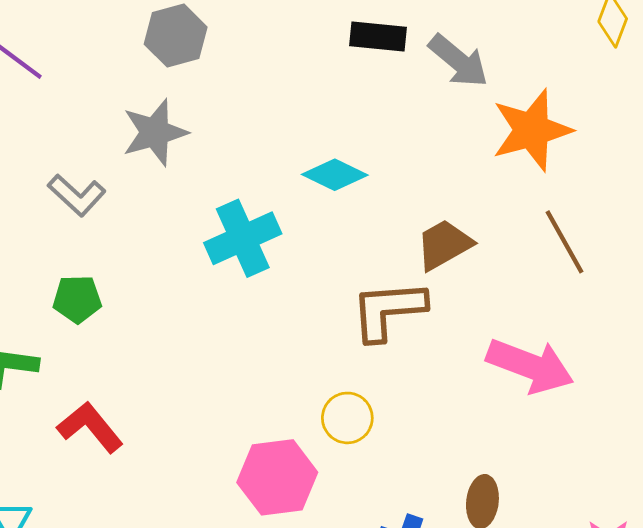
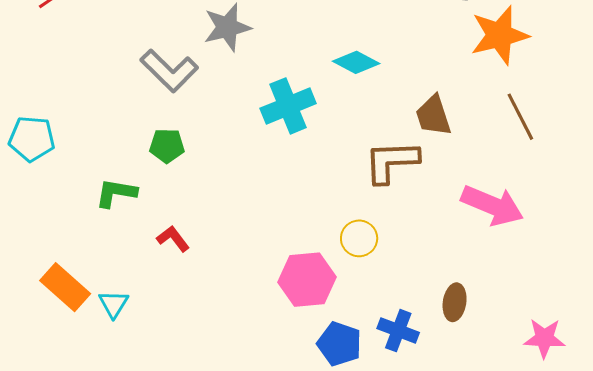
gray L-shape: (77, 195) -> (169, 71), size x1.4
brown trapezoid: (444, 245) -> (433, 116), turned -81
red L-shape: (90, 427) -> (173, 239), size x0.7

